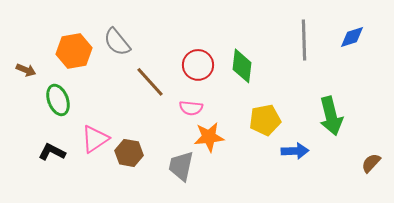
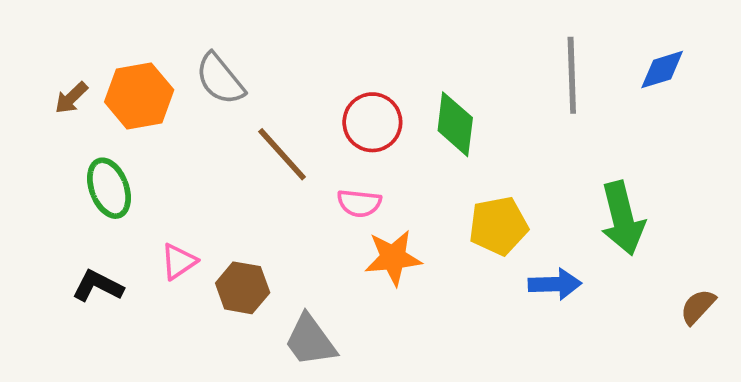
brown arrow: (26, 70) -> (71, 98), moved, turned 114
pink triangle: (95, 139) -> (179, 262), size x0.7
gray trapezoid: (181, 166) -> (310, 341), moved, turned -48

